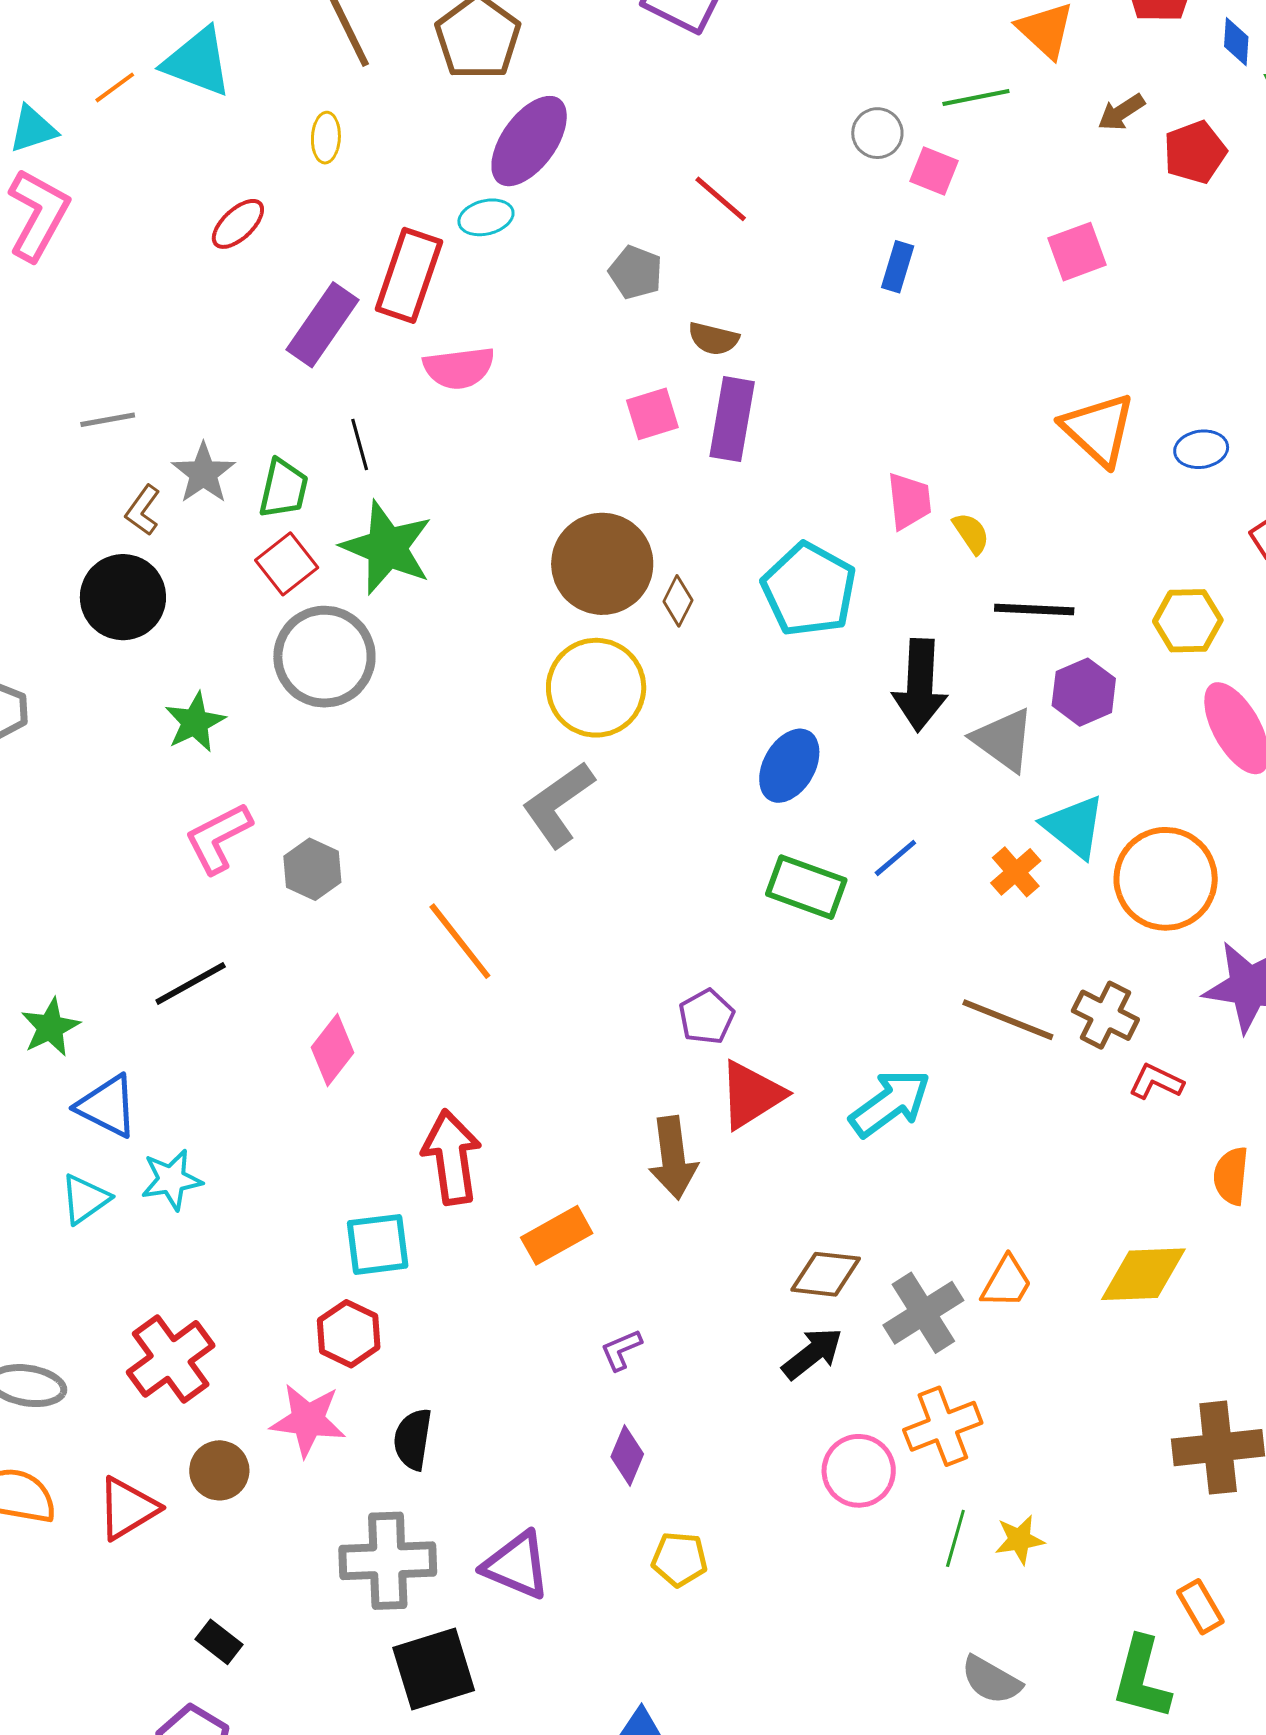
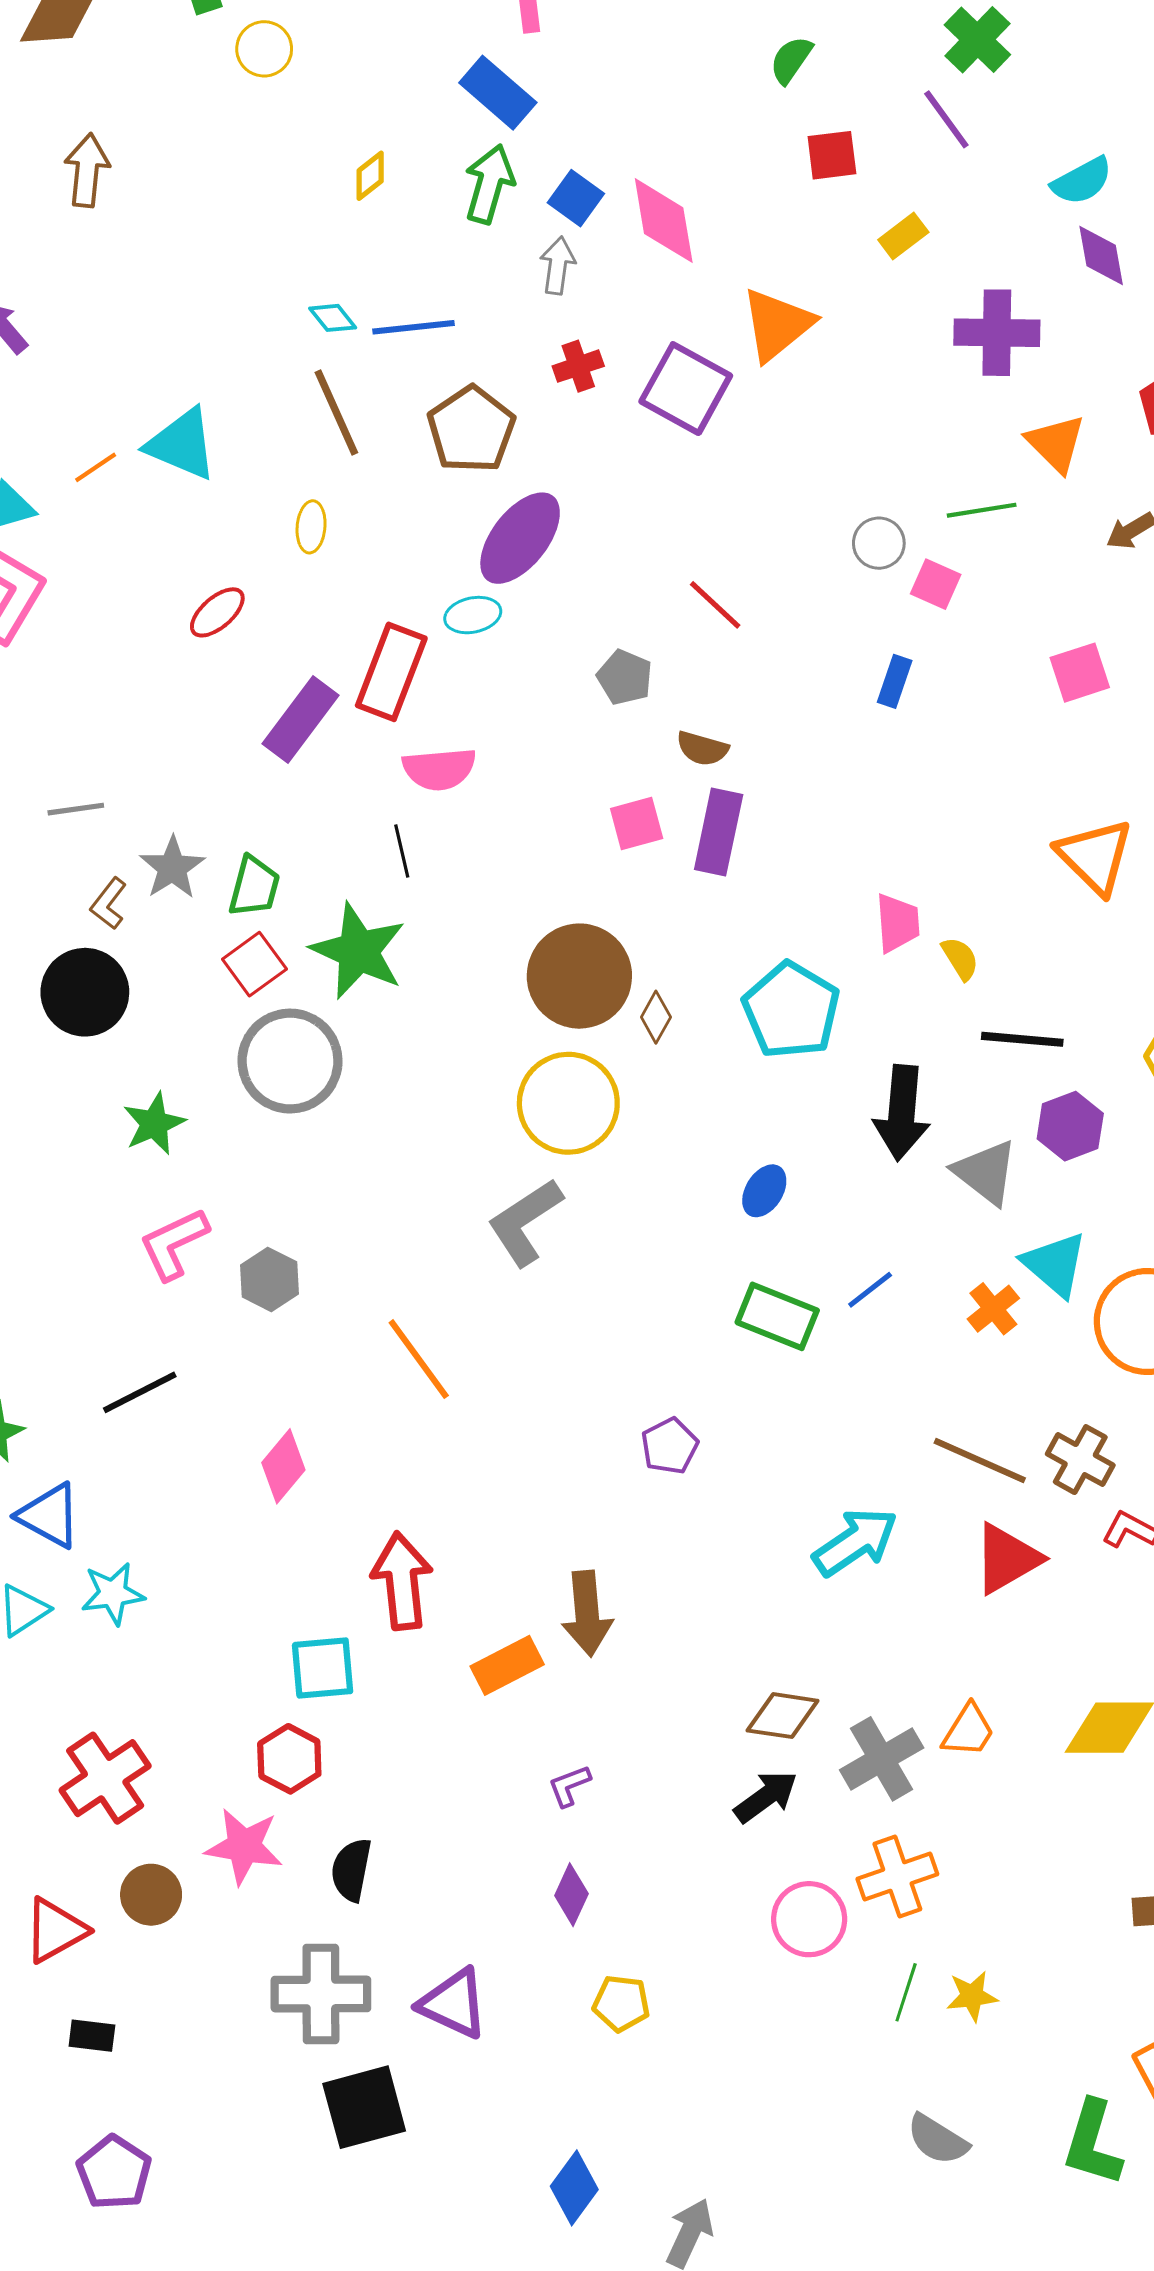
black line: (360, 444) -> (402, 851), moved
blue ellipse: (789, 766) -> (764, 1191), size x0.7
red triangle: (751, 1095) -> (1007, 1559), moved
brown arrow: (673, 1158) -> (587, 1614), moved
black rectangle: (219, 1642) -> (92, 2036), moved, turned -33

